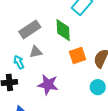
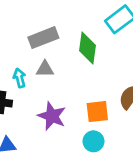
orange square: (77, 55) -> (97, 112), moved
cyan circle: (98, 87) -> (93, 141), moved

